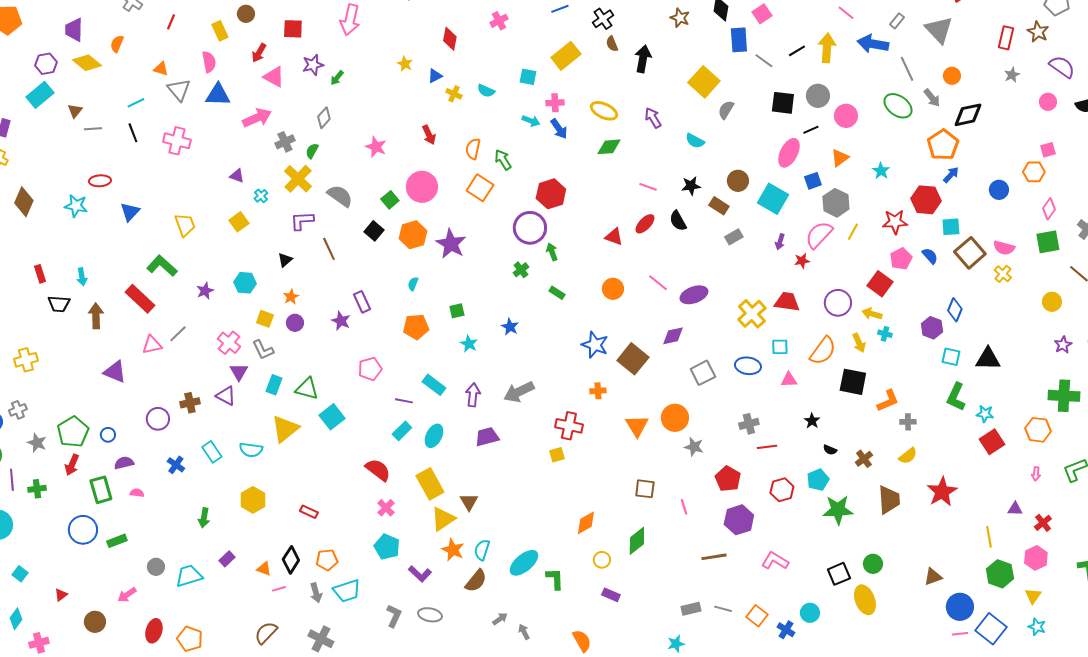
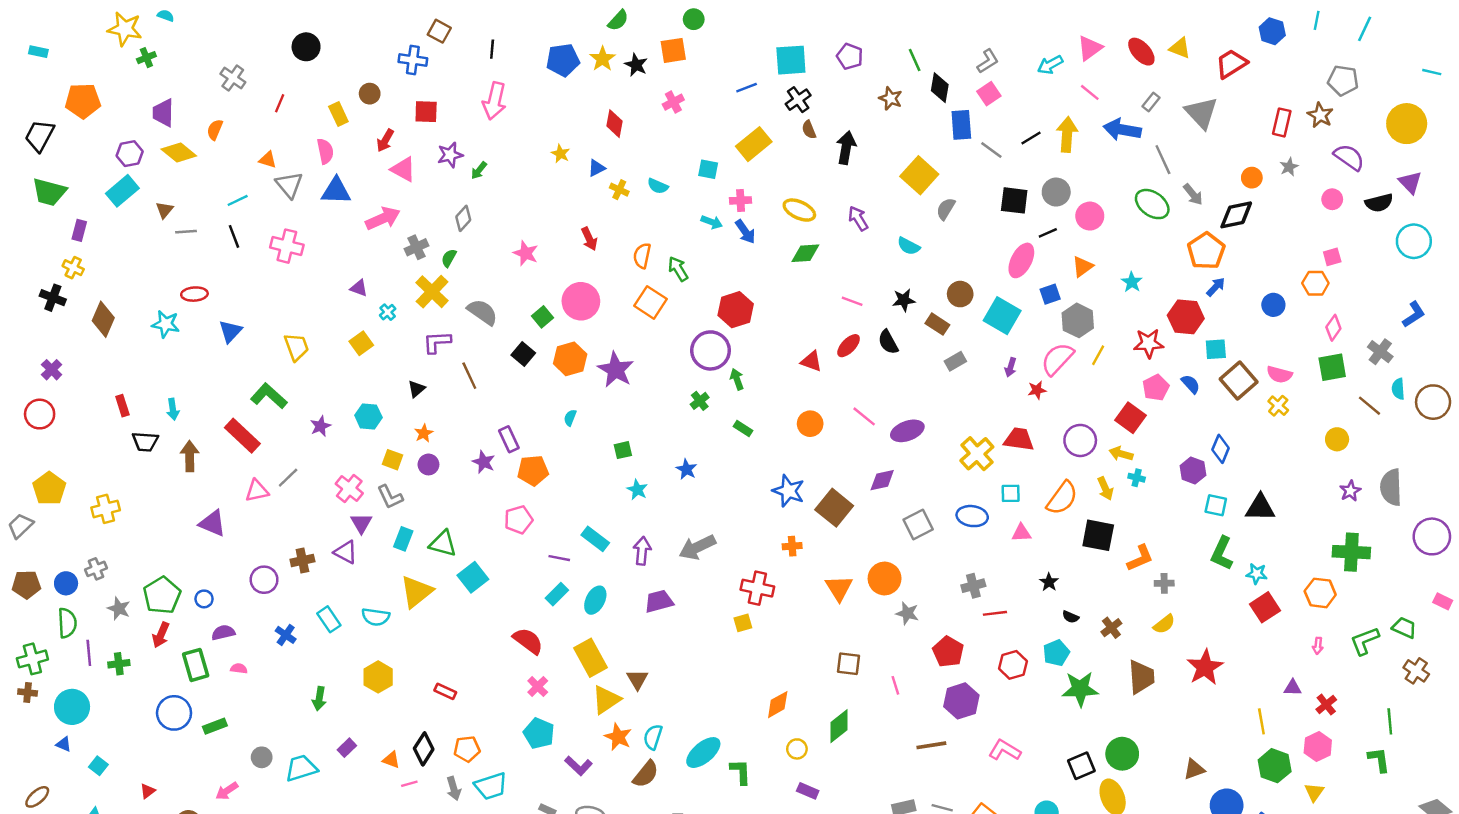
orange circle: (952, 76) -> (1252, 178), moved
orange pentagon: (416, 327) -> (533, 470), moved
green circle: (873, 564) -> (1122, 754), size x1.4

